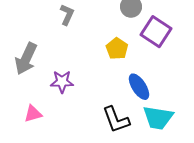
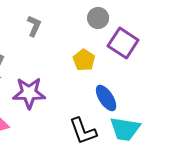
purple star: (62, 82) -> (29, 93), size x1.4

